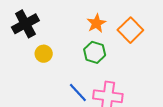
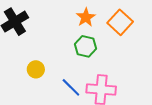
yellow circle: (44, 54) -> (36, 69), moved

